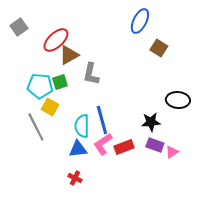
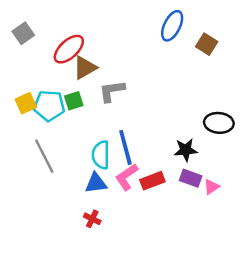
brown square: (159, 48) -> (207, 44), moved
gray L-shape: (91, 74) -> (112, 91), turned 70
yellow square: (50, 107) -> (26, 103), moved, turned 36

